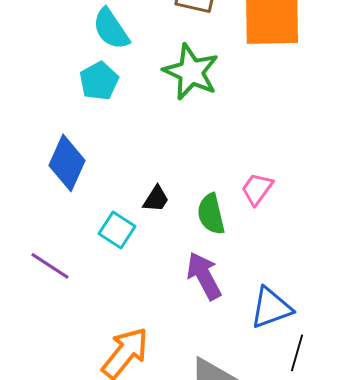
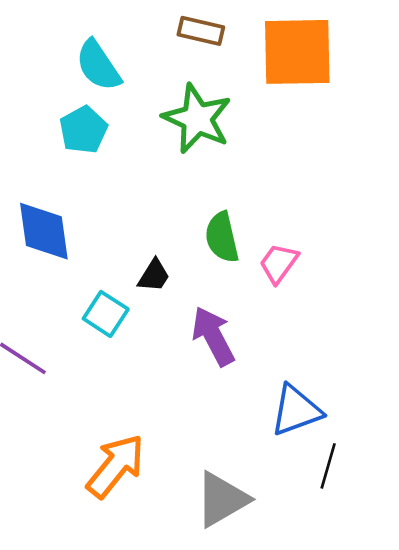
blue diamond: (67, 163) -> (44, 231), turned -32
green semicircle: (211, 214) -> (222, 237), moved
purple arrow: (204, 276) -> (213, 336), moved

